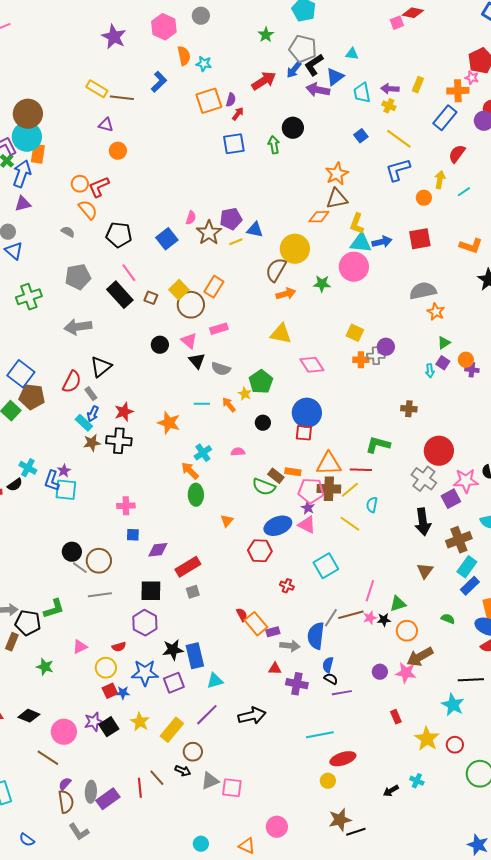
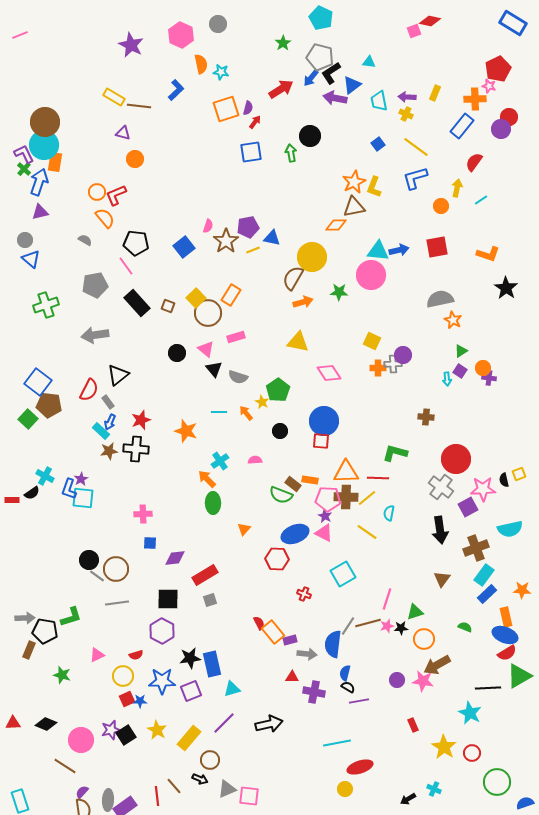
yellow L-shape: (357, 224) -> (374, 187), moved
pink line: (129, 273) -> (126, 266), moved

